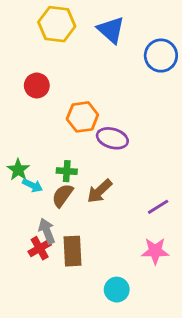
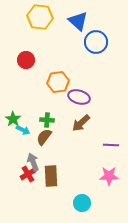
blue circle: (161, 56) -> (96, 42), moved
brown arrow: (100, 191) -> (81, 123), moved
purple line: (158, 207) -> (111, 145), turned 35

